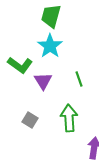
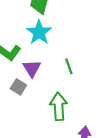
gray square: (30, 120) -> (18, 87), moved

